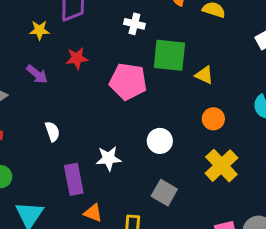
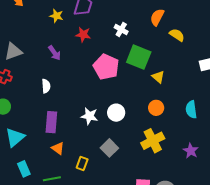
red star: (77, 58) -> (83, 35), moved
purple arrow: (37, 74) -> (54, 53), moved
white star: (109, 158) -> (89, 116), moved

